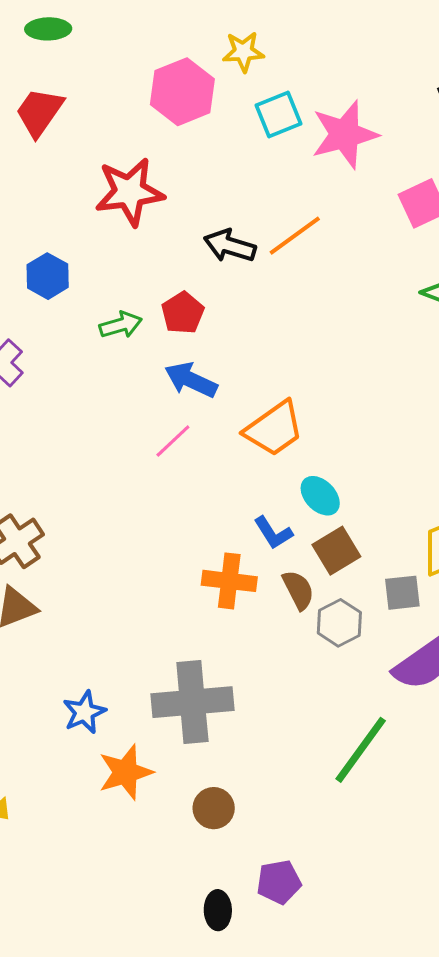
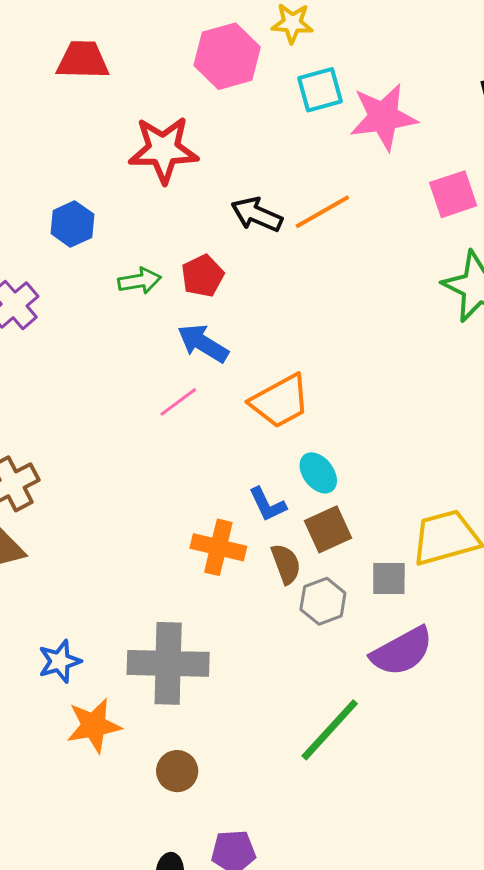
red trapezoid: (39, 112) -> (83, 60), turned 50

